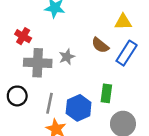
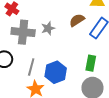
brown semicircle: (100, 45) -> (77, 20), turned 105
green rectangle: (106, 93) -> (91, 63), moved

